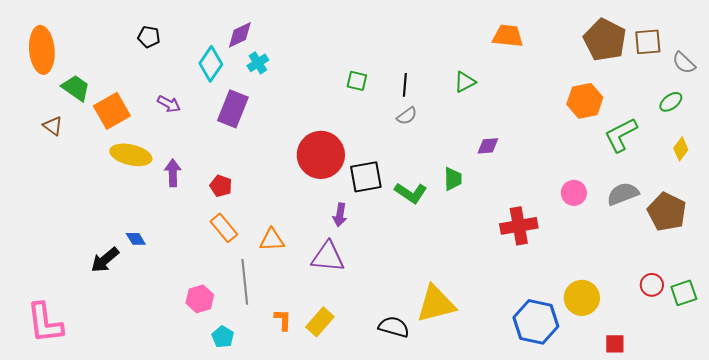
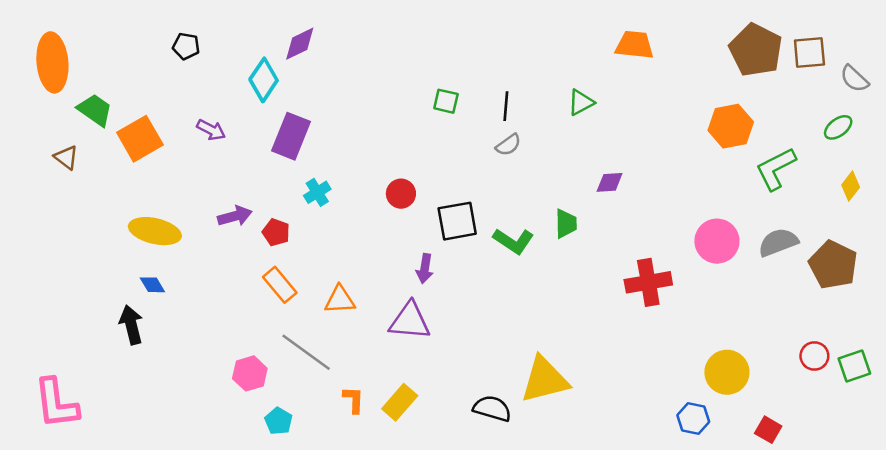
cyan cross: (258, 63) -> (317, 192), moved
yellow ellipse: (131, 155) -> (155, 231), moved
red circle: (321, 155) -> (401, 194), size x0.5
purple arrow: (173, 173) -> (235, 216), moved, turned 76
pink circle: (574, 193) -> (717, 241), size x1.4
blue diamond: (136, 239) -> (152, 285), moved
black arrow: (105, 260) -> (131, 325), turned 116
gray line: (245, 282) -> (306, 352), turned -48
blue hexagon: (536, 322) -> (693, 418), moved, size x0.6
red square: (615, 344) -> (768, 430), turned 30

